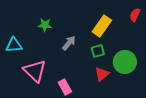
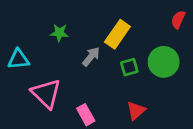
yellow rectangle: (102, 26) -> (117, 34), moved
green circle: (125, 62) -> (164, 62), moved
red triangle: (102, 74) -> (136, 111), moved

